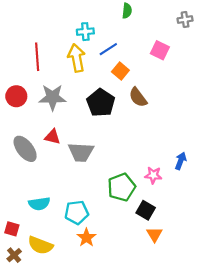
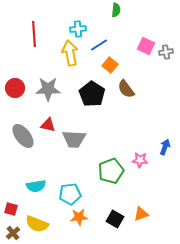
gray cross: (185, 20) -> (166, 52), moved
red line: (37, 57) -> (34, 34), moved
black square: (146, 210) -> (115, 219), moved
orange triangle: (154, 234) -> (141, 214), turned 42
orange star: (86, 238) -> (79, 217), turned 30

